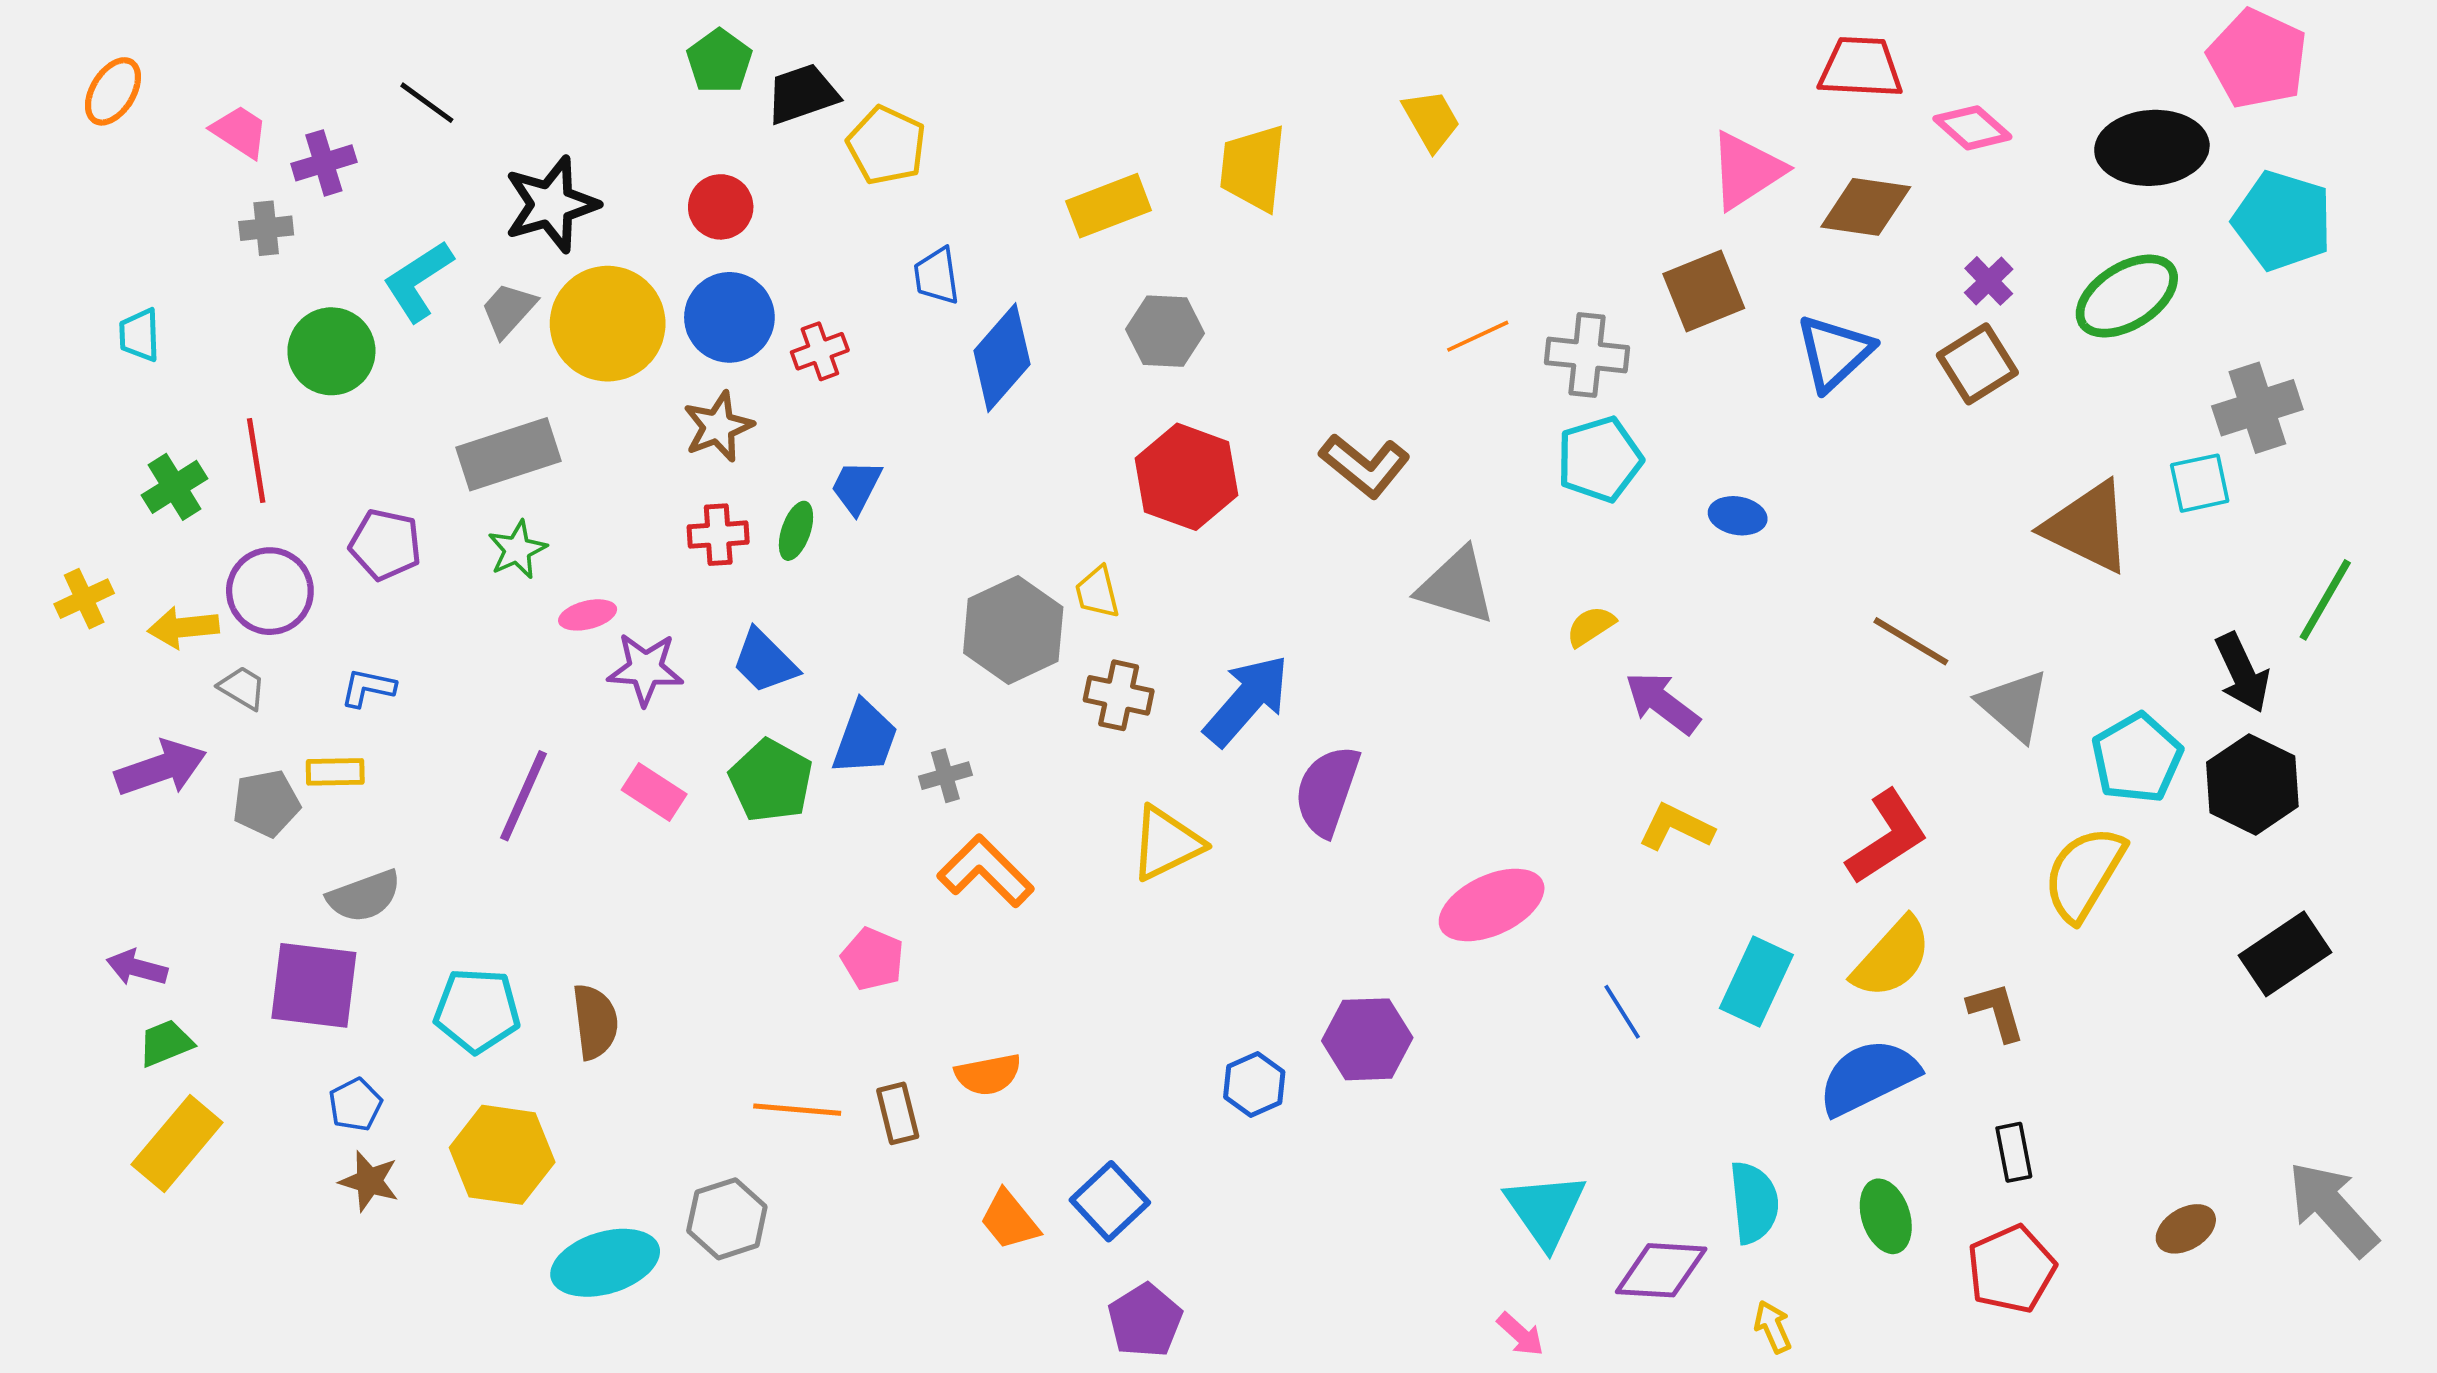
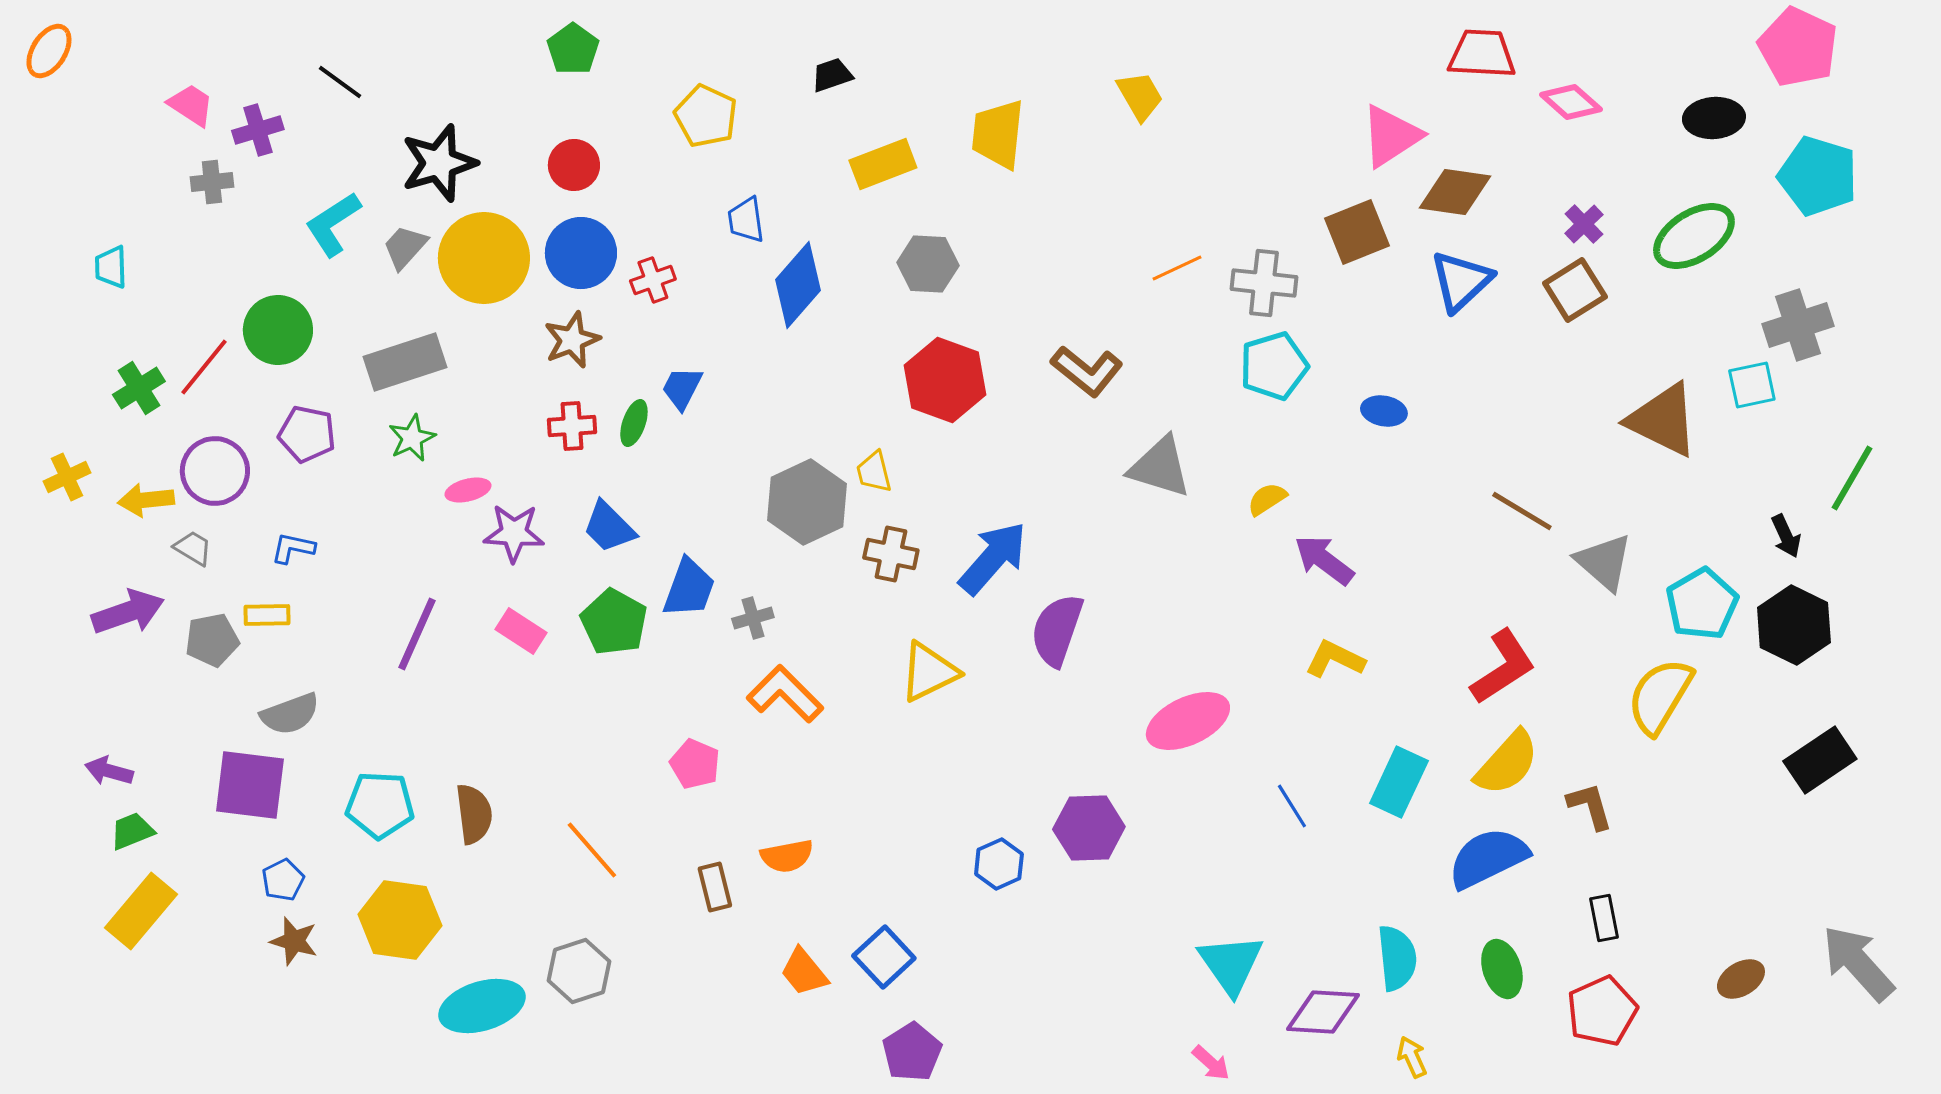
orange ellipse: (113, 91) -> (49, 51), moved
black trapezoid: (802, 94) -> (832, 75), moved, size x0.7
black ellipse: (2152, 148) -> (1714, 118), size x0.7
brown diamond: (1866, 207) -> (1455, 192), moved
green circle: (331, 351) -> (278, 330), moved
red line: (256, 461) -> (204, 367), turned 48
black arrow: (2242, 673) -> (1786, 536), size x0.7
orange line: (797, 1110) -> (592, 850), moved, turned 44

